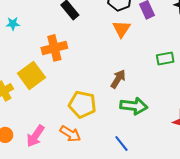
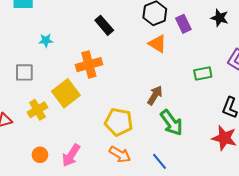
orange triangle: (121, 29) -> (157, 44), turned -30
green arrow: (134, 106) -> (172, 123), turned 48
orange arrow: (70, 134) -> (120, 154), moved

